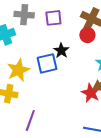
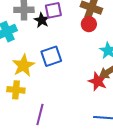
black star: (61, 51) -> (42, 20), moved

